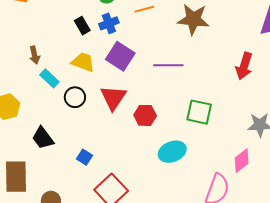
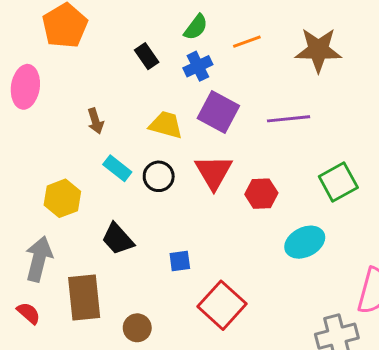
black rectangle: (82, 26) -> (147, 56), moved
cyan rectangle: (49, 78) -> (117, 168), moved
green square: (199, 112) -> (338, 182), turned -36
blue square: (85, 157) -> (180, 261), turned -35

